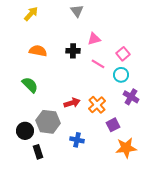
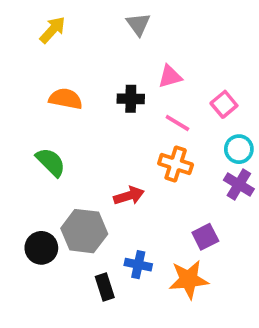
cyan circle: (121, 75) -> (239, 149), moved
orange cross: (97, 105) -> (176, 164), moved, turned -30
orange star: (126, 148) -> (189, 280), moved
black rectangle: (38, 152) -> (105, 287), moved

